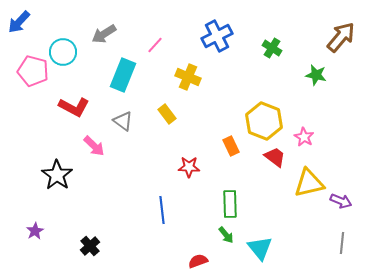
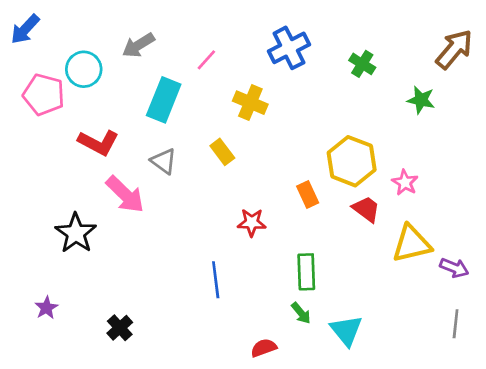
pink arrow: (94, 146) -> (125, 194), size x1.4

